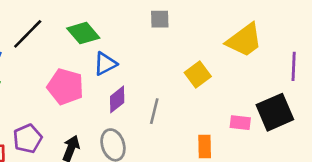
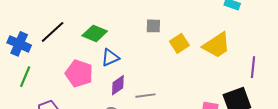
green diamond: (83, 33) -> (95, 33), turned -30
yellow square: (198, 74) -> (179, 43), moved
gray line: (154, 111) -> (145, 96), turned 66

